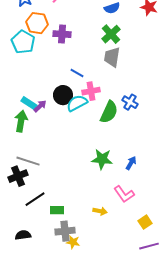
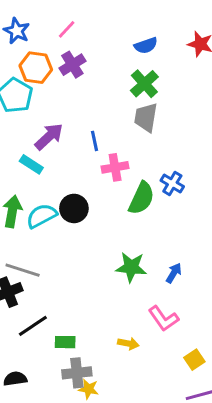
purple cross: (62, 34) -> (72, 65), moved, turned -36
blue line: (77, 73) -> (94, 141), turned 48
black circle: (63, 95) -> (74, 208), moved
cyan rectangle: (29, 103) -> (31, 164), moved
cyan semicircle: (77, 103) -> (42, 216), moved
purple arrow: (40, 106) -> (49, 137), moved, size x1.5

